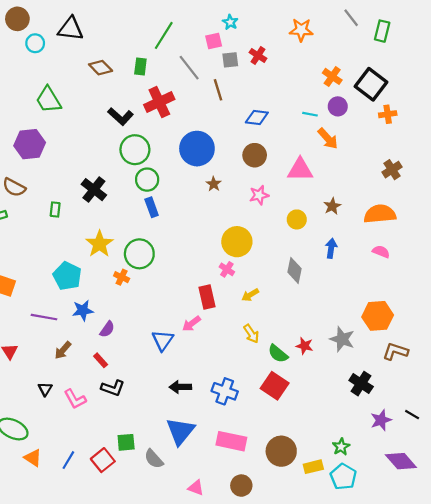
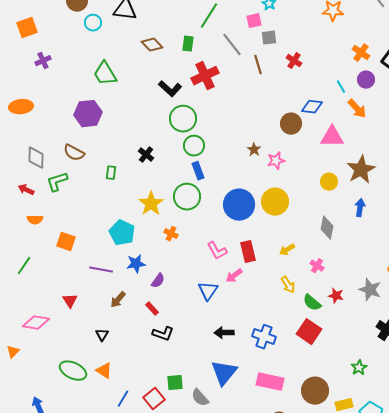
red cross: (258, 55) -> (294, 61), moved
cyan line: (310, 114) -> (341, 87), turned 48
blue diamond: (257, 118) -> (312, 107), moved
blue circle: (197, 149) -> (239, 205), moved
black cross: (94, 190) -> (146, 155), size x0.7
pink star: (259, 195) -> (276, 161), moved
brown star: (332, 206) -> (361, 170), size x1.8
green circle: (139, 254) -> (187, 197), moved
pink cross: (227, 269) -> (317, 266), moved
pink L-shape: (75, 399) -> (217, 251), moved
green star: (341, 447) -> (359, 368), moved
orange triangle: (33, 458) -> (104, 371), moved

